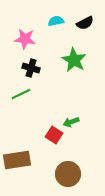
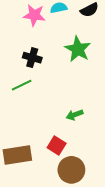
pink star: (25, 39) -> (34, 15), moved
red square: (54, 135) -> (57, 146), moved

